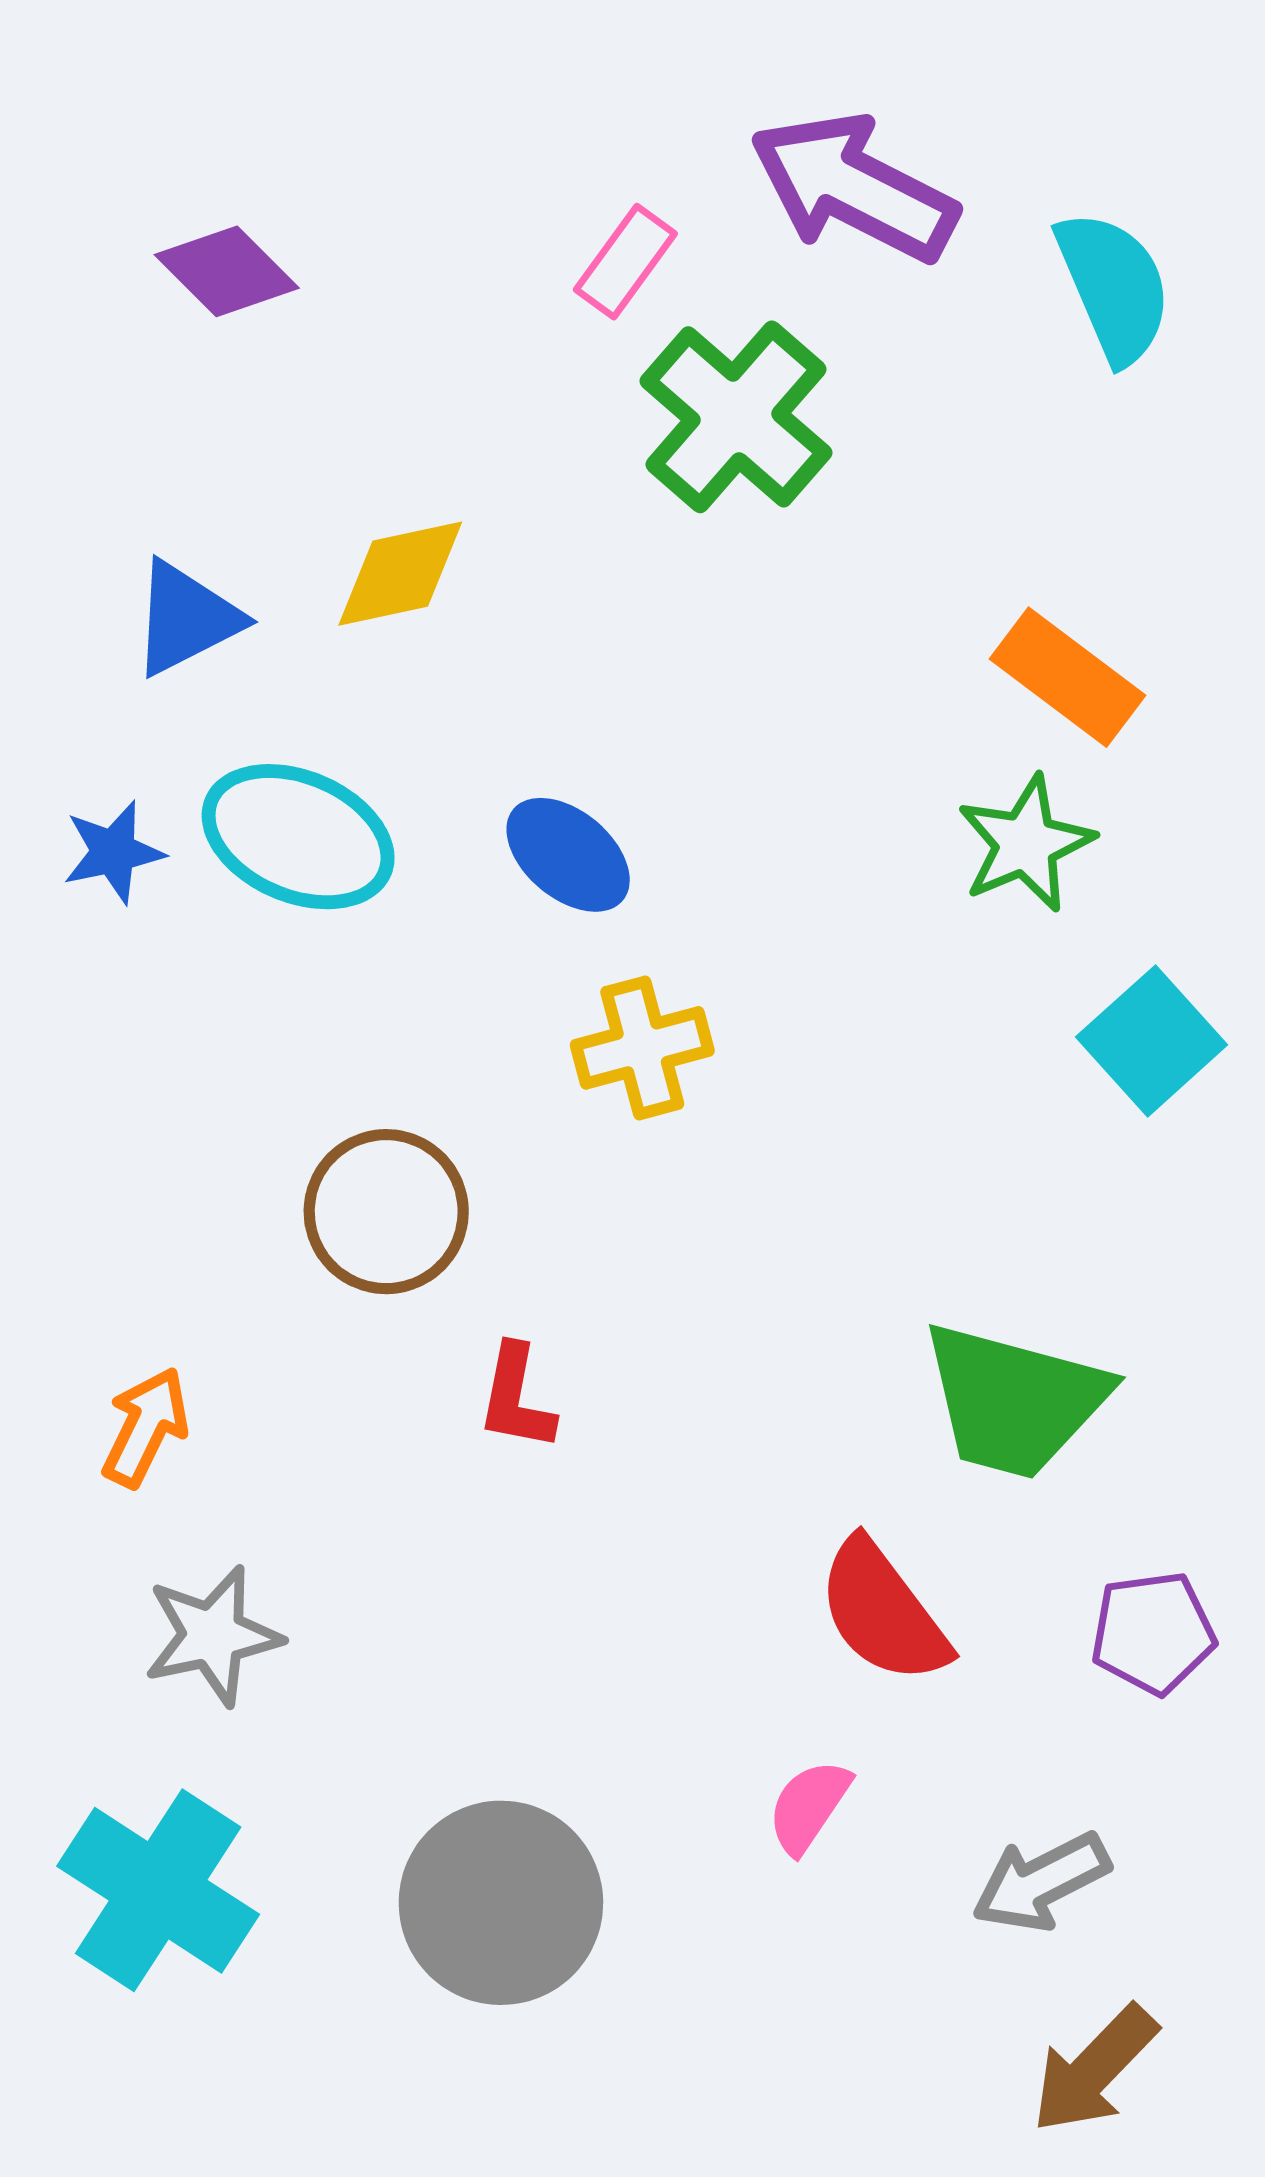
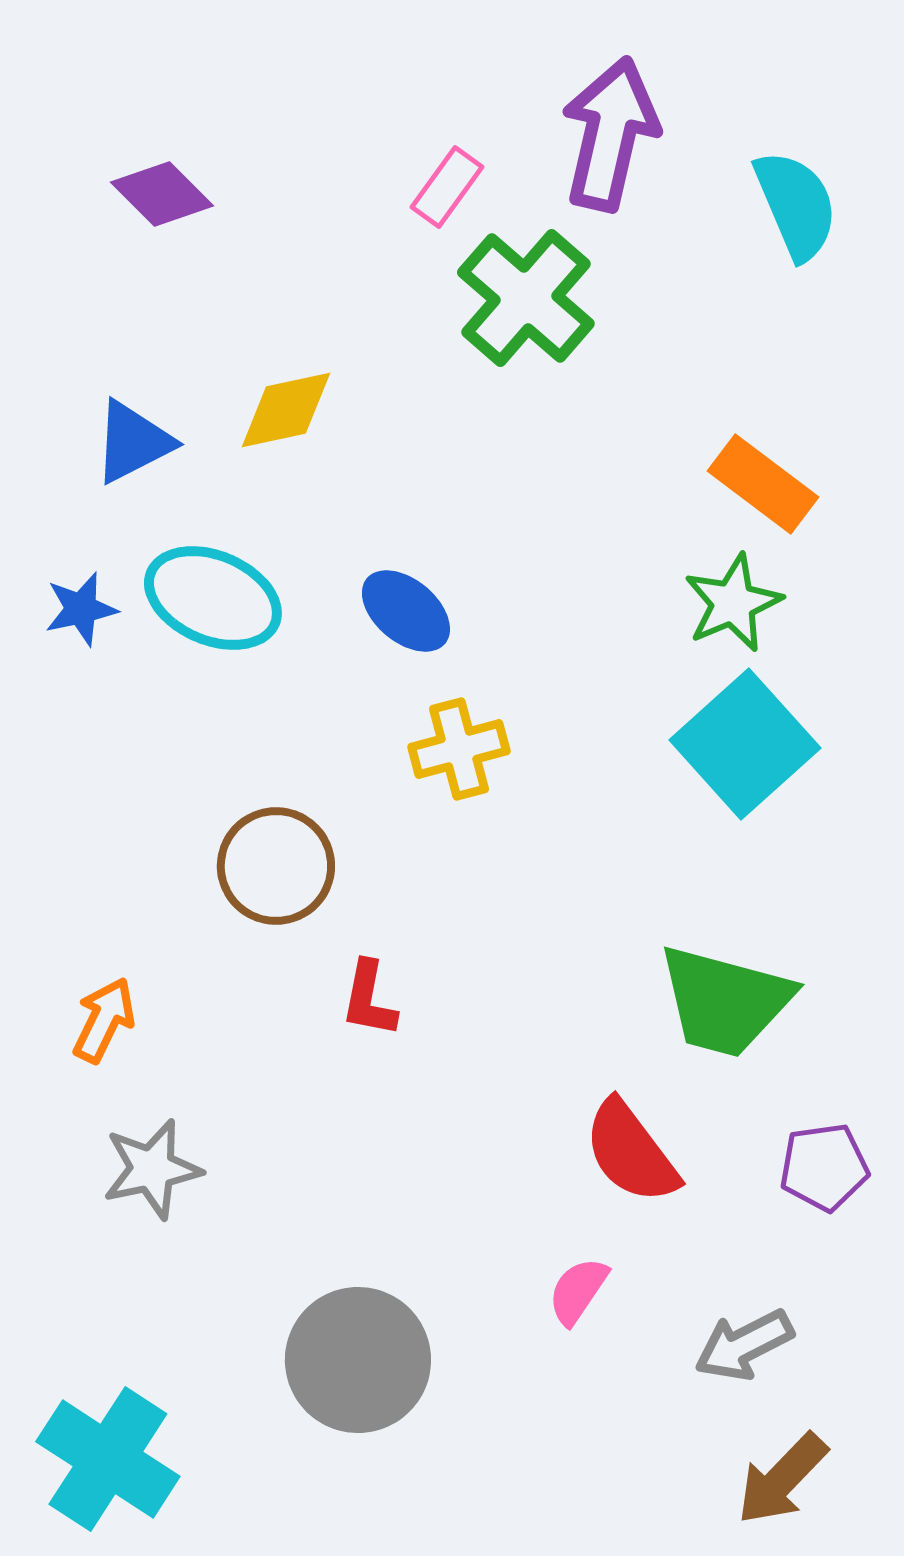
purple arrow: (854, 187) -> (610, 134), turned 76
cyan square: (1152, 1041) -> (745, 744), moved, size x1.4
cyan cross: (158, 1890) -> (108, 1459), moved

